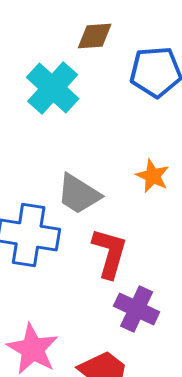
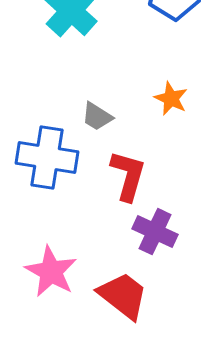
gray trapezoid: (79, 194) -> (97, 117), size x0.7

